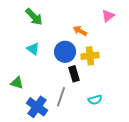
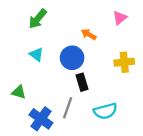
green arrow: (34, 17) -> (38, 19), turned 84
yellow cross: (90, 56) -> (124, 62), moved
cyan semicircle: (95, 100) -> (105, 111), size x1.5

